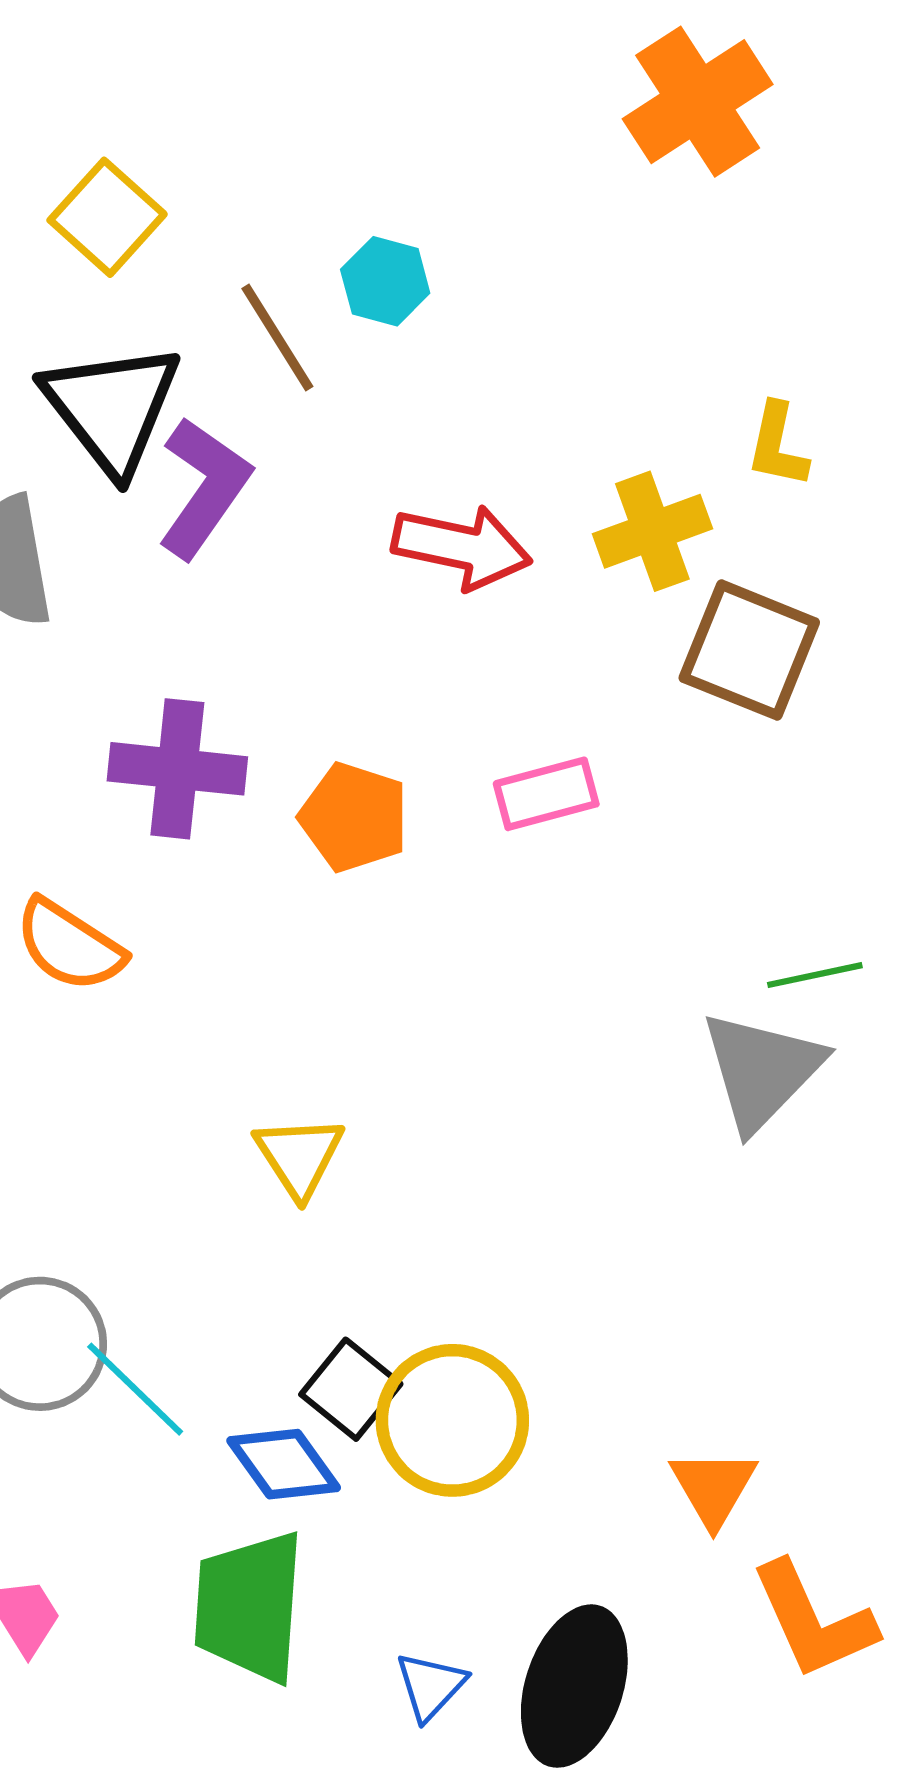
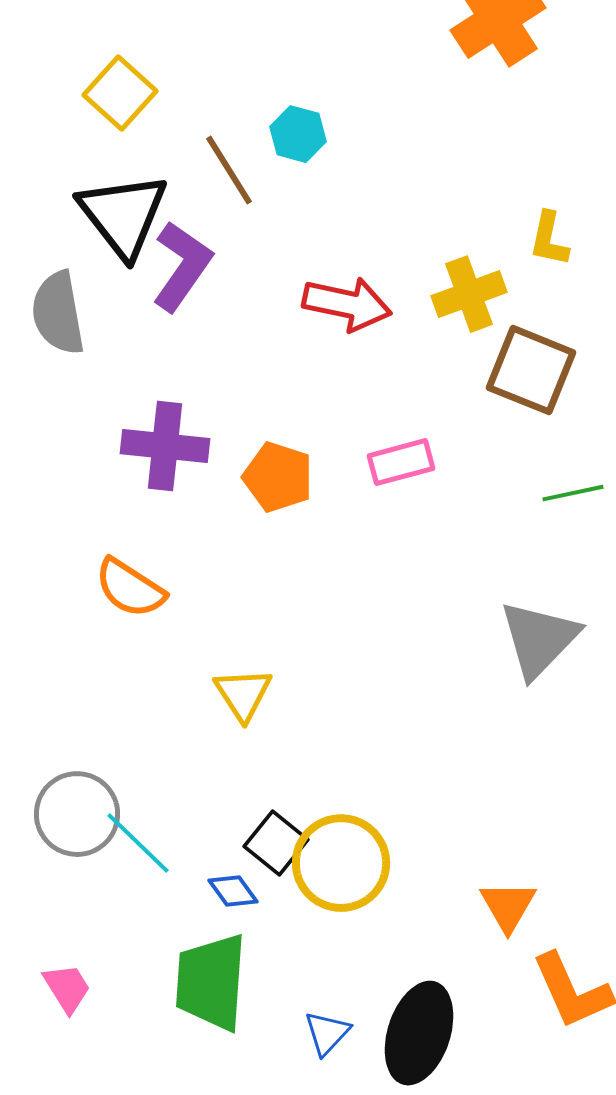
orange semicircle: (70, 945) -> (130, 588), moved
green line: (815, 975) -> (573, 493), moved
blue diamond: (284, 1464) -> (233, 891), size x0.7

